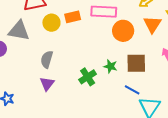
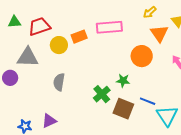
orange circle: (123, 31) -> (142, 56), moved
brown square: (136, 63) -> (123, 109), moved, turned 30
purple triangle: (47, 84) -> (49, 121), moved, turned 35

